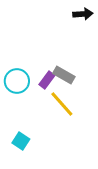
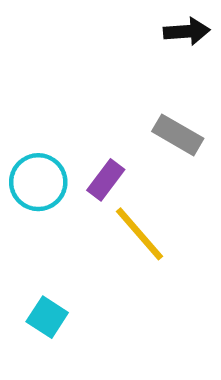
gray rectangle: (64, 75) -> (178, 135), moved

